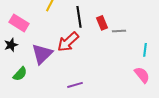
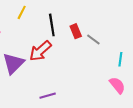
gray line: (119, 31) -> (93, 40), turned 40

